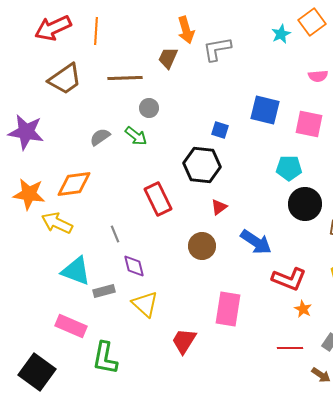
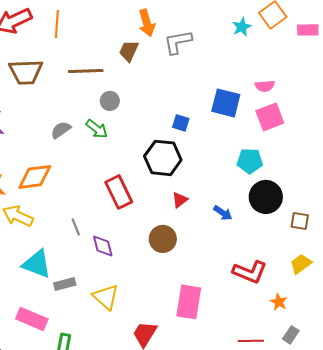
pink semicircle: (318, 76) -> (265, 86), moved
brown trapezoid: (65, 79) -> (26, 72), turned 33
pink square: (309, 124) -> (270, 117), turned -32
blue arrow: (256, 242) -> (223, 213), moved, size x0.6
purple diamond: (134, 266) -> (103, 246), moved
orange star: (303, 309) -> (279, 302), moved

